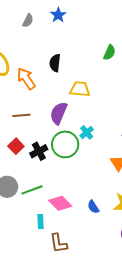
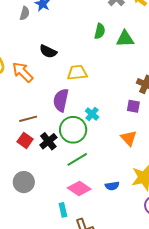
gray semicircle: (28, 21) -> (25, 13), moved
black semicircle: (55, 63) -> (48, 51), turned -60
brown line: (21, 115) -> (28, 119), moved
green line: (32, 190) -> (77, 159), moved
blue semicircle: (93, 207) -> (112, 186), turned -56

